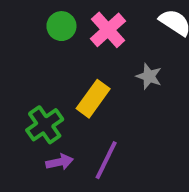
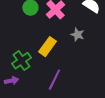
purple arrow: (60, 162) -> (11, 81), moved

